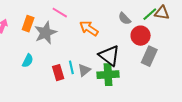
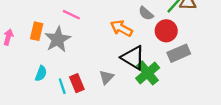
orange arrow: (89, 28) -> (121, 28), moved
gray rectangle: (149, 56) -> (179, 53), turned 48
cyan line: (71, 67) -> (62, 86), moved
green cross: (108, 75) -> (148, 73), moved, turned -30

